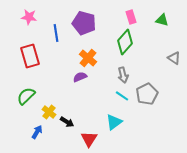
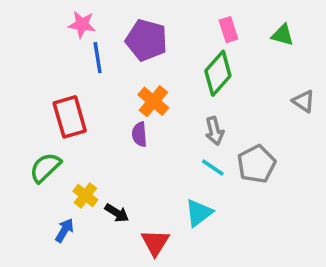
pink star: (29, 17) -> (82, 24), moved
red rectangle: (30, 56) -> (70, 117), moved
purple semicircle: (80, 77) -> (139, 134), turned -72

